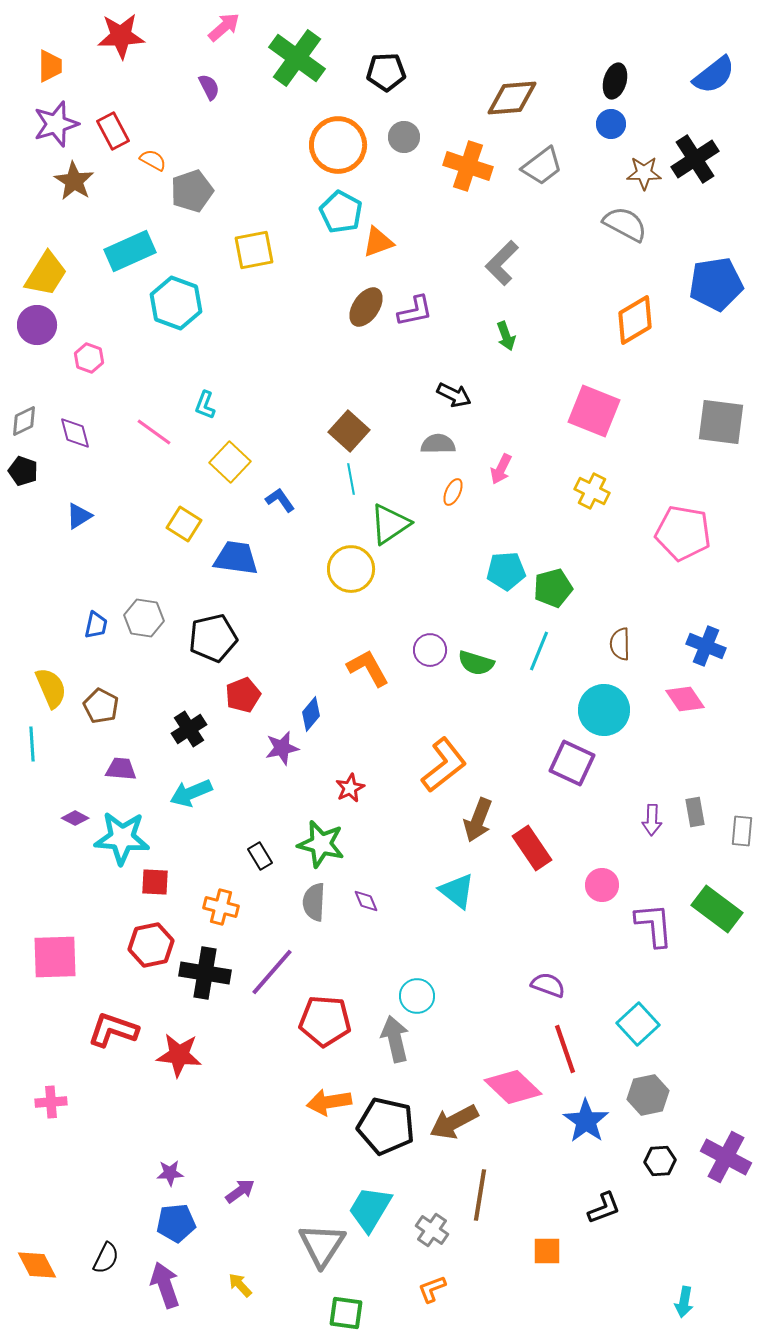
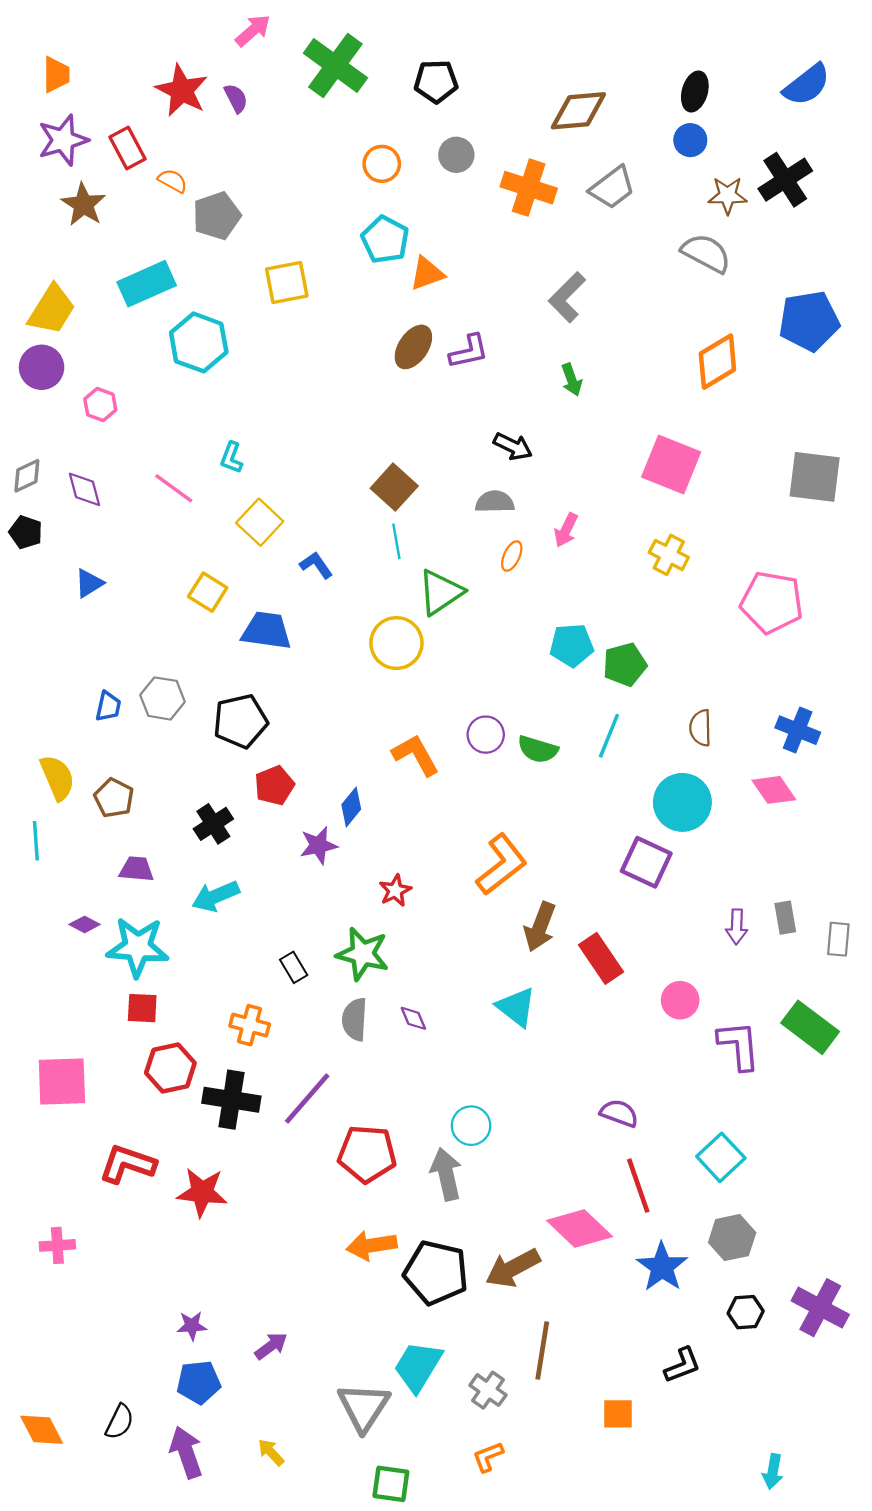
red star: (121, 36) -> (182, 90), moved, turned 30
orange circle: (338, 145) -> (382, 164), size x0.6
red square: (155, 882) -> (142, 1008), moved

